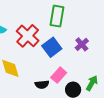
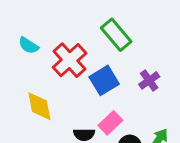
green rectangle: (57, 16) -> (116, 35), turned -55

